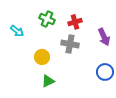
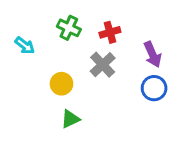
gray cross: (70, 44) -> (103, 65), turned 36
blue circle: (105, 72) -> (154, 88), moved

